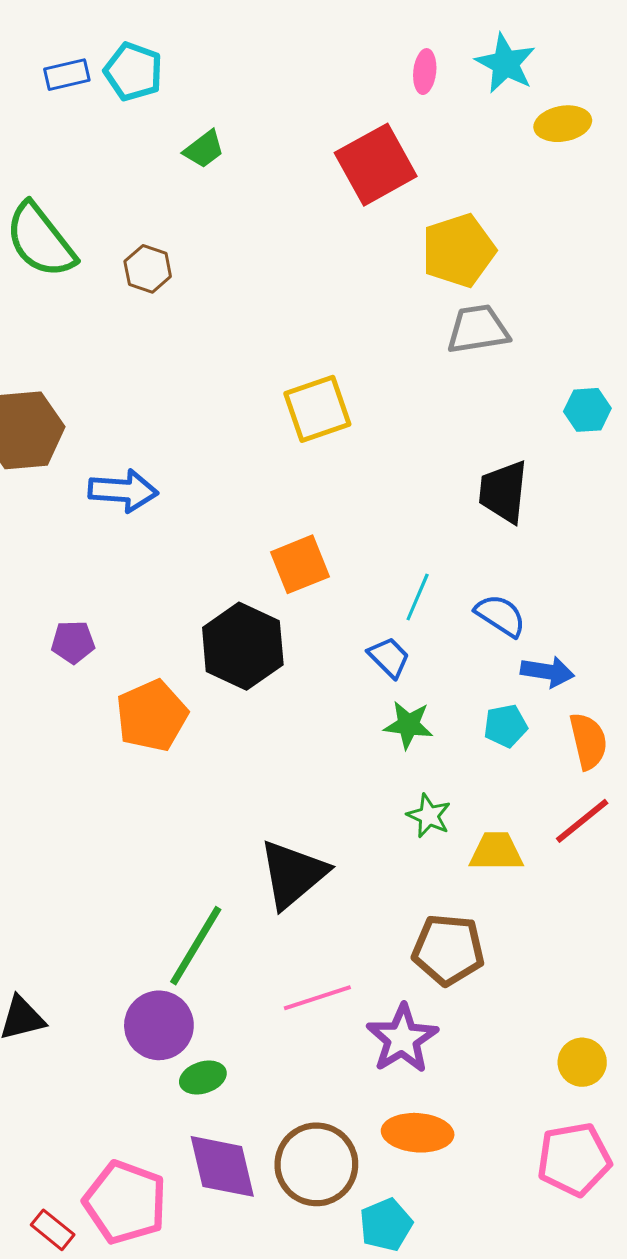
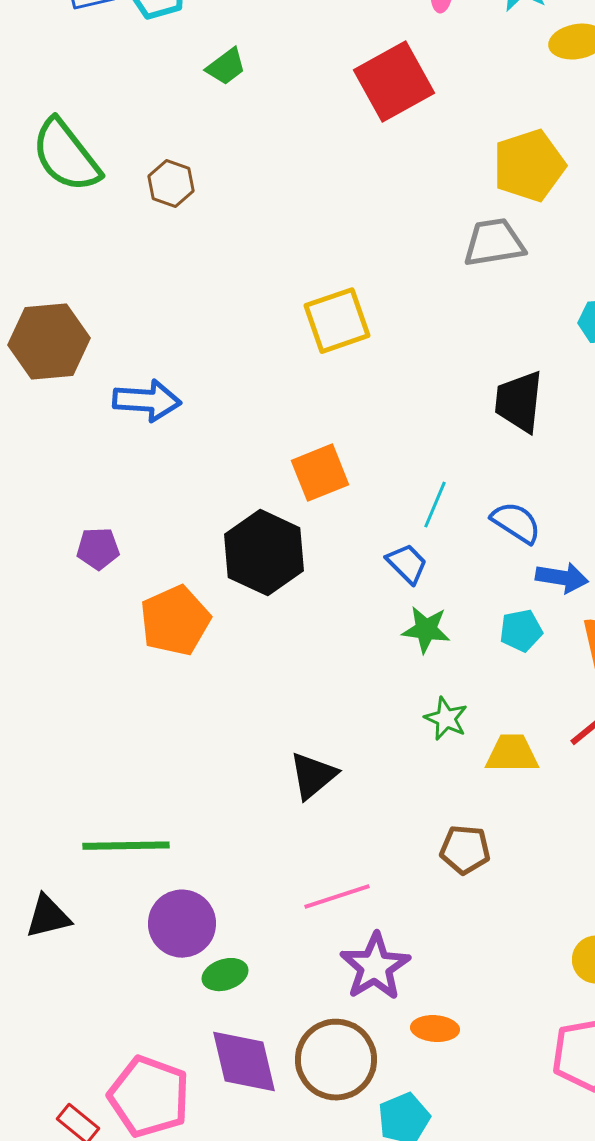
yellow pentagon: (458, 250) -> (529, 166), moved
black triangle: (293, 874) -> (313, 776), size x0.7
green line: (196, 946) -> (126, 846), moved, turned 58
brown pentagon: (448, 950) -> (465, 850), size x0.7
purple star: (402, 1039) -> (375, 967), moved
orange ellipse: (418, 1133) -> (435, 1029), size x0.7

